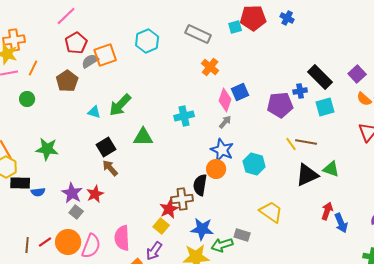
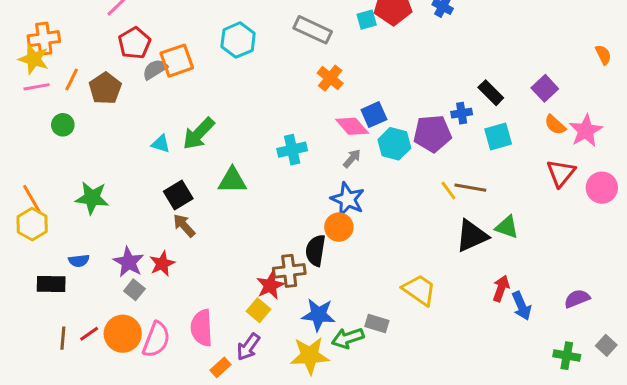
black rectangle: (320, 77) -> (491, 93), size x0.7
brown pentagon: (67, 81) -> (105, 88), moved
pink diamond: (225, 100) -> (352, 126), turned -60
cyan hexagon: (254, 164) -> (394, 144), moved
black rectangle: (20, 183) -> (51, 284), moved

